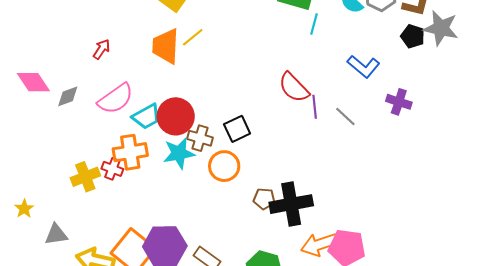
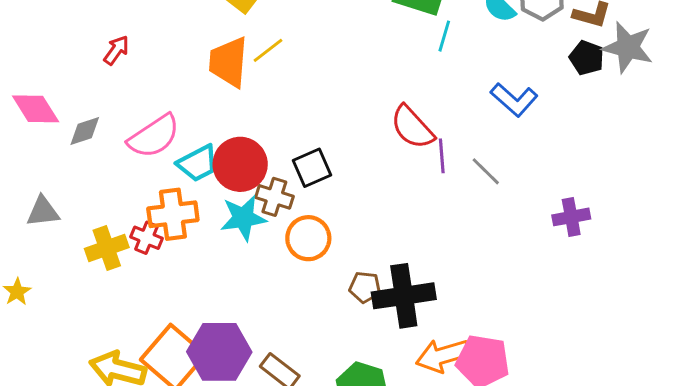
red arrow: (101, 49) -> (116, 50), moved
purple cross: (399, 102) -> (571, 217), moved, turned -30
black square: (237, 129) -> (312, 168), moved
gray triangle: (56, 234) -> (43, 212), moved

